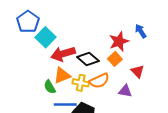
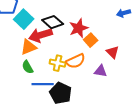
blue arrow: (141, 31) -> (124, 13), moved, turned -72
red star: (119, 41) -> (79, 28), moved
black diamond: (88, 59) -> (53, 22), moved
orange triangle: (62, 76) -> (29, 47), moved

